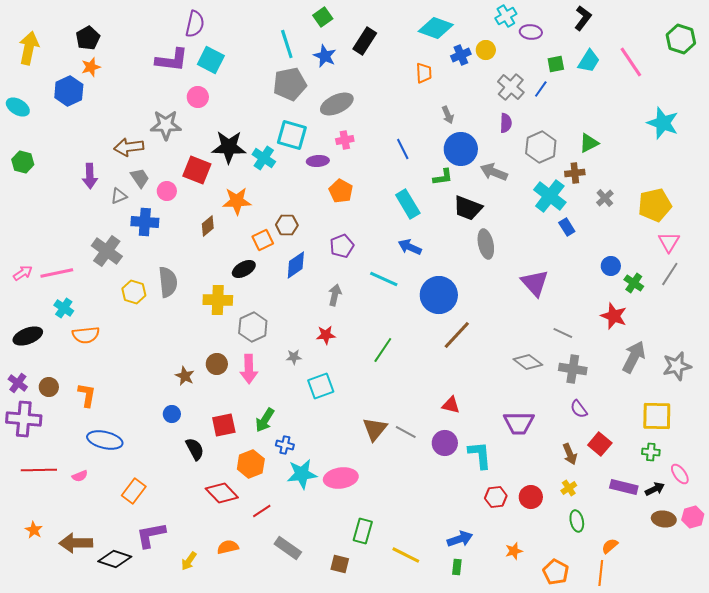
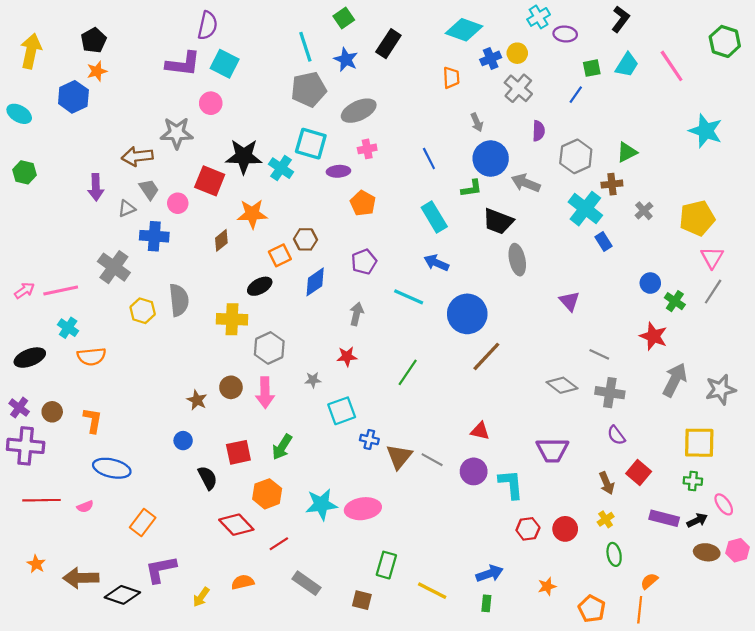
gray cross: (511, 87) -> (518, 88), moved
purple triangle: (535, 283) -> (569, 301), size x0.7
blue cross: (285, 445) -> (369, 439), moved

